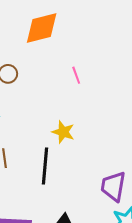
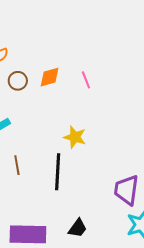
orange diamond: (42, 28) -> (50, 77), moved, size x0.6

